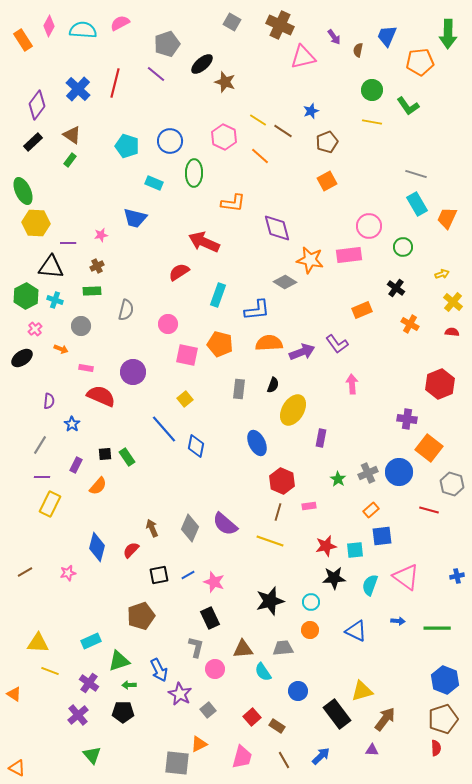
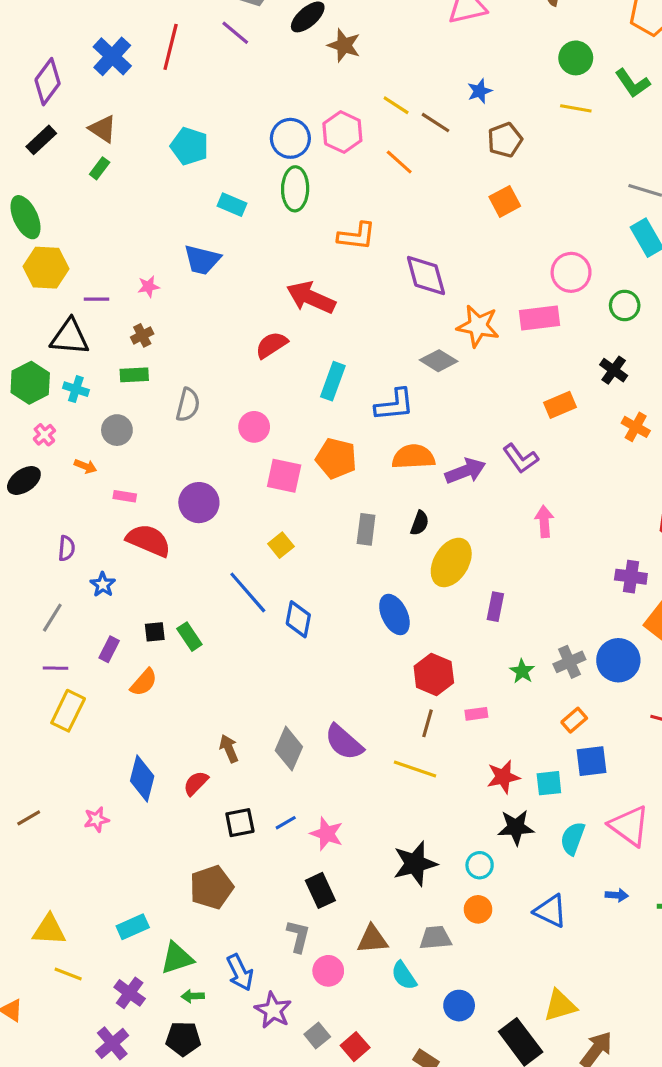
blue circle: (170, 141) -> (290, 138), moved
red square: (252, 717) -> (355, 1047), moved

